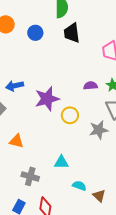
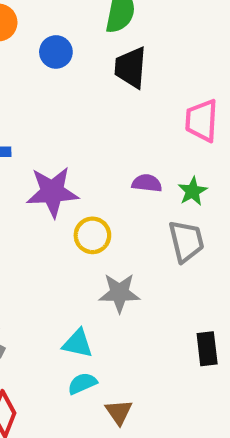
gray star: (99, 130) -> (119, 293), moved
cyan triangle: (61, 162) -> (78, 343), moved
cyan semicircle: (79, 186) -> (82, 383), turned -56

